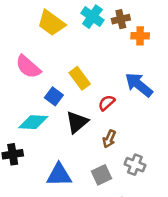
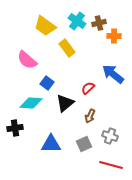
yellow rectangle: (80, 78) -> (67, 48), moved

